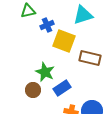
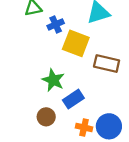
brown circle: (33, 90) -> (46, 117), moved

